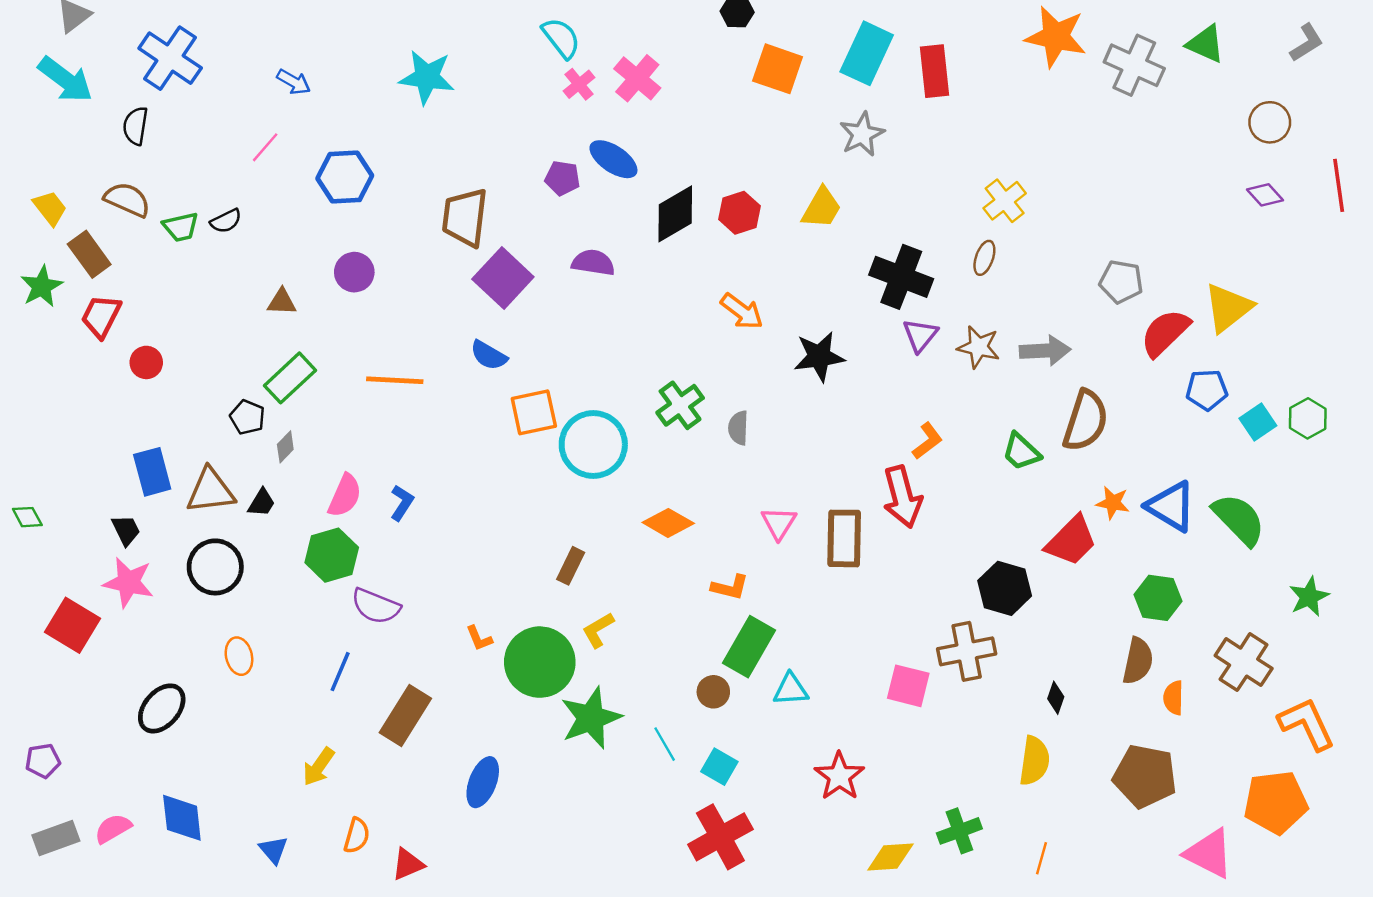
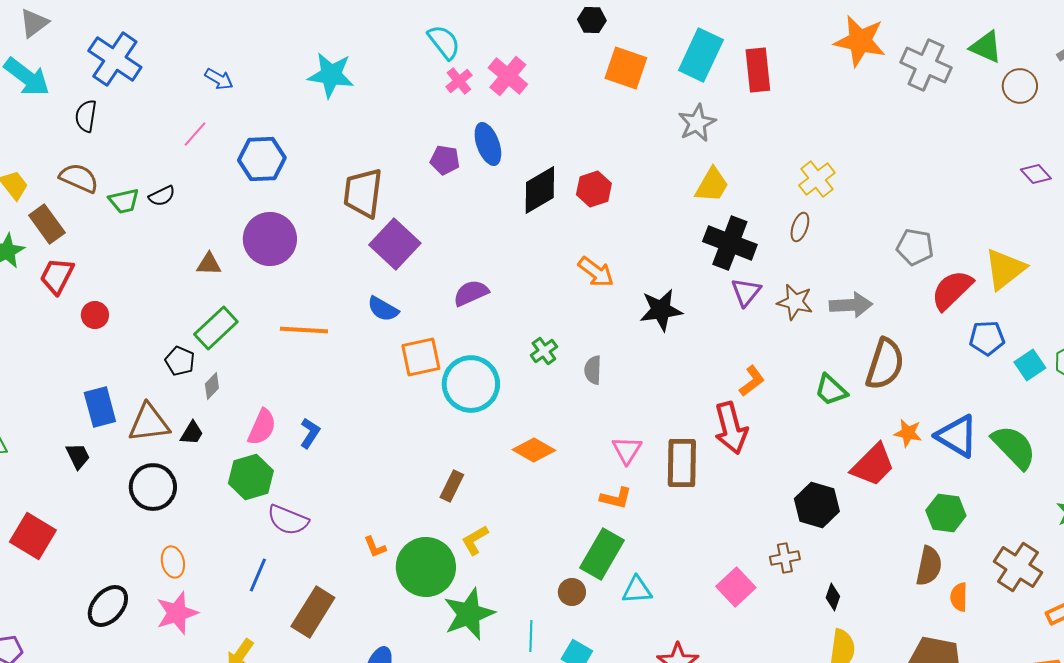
brown circle: (1270, 122) -> (1020, 86), moved
blue ellipse: (613, 159) -> (488, 144), turned 36
yellow trapezoid: (822, 208) -> (712, 185), moved
purple semicircle: (593, 263) -> (471, 293), moved, turned -33
purple circle: (354, 272) -> (270, 239), size x1.6
green cross: (680, 405) -> (544, 351), size x0.7
pink star: (128, 582) -> (177, 613), moved, turned -30
orange L-shape: (730, 587) -> (616, 498), moved
brown cross: (967, 651) -> (785, 558), size x0.6
pink square: (908, 686) -> (736, 587), turned 33
black diamond: (1056, 698) -> (833, 597), moved
cyan line: (665, 744) -> (531, 636), turned 32

